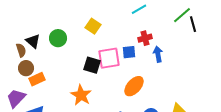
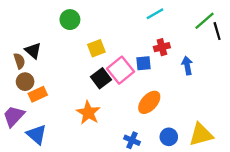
yellow square: (93, 26) -> (96, 48), moved, turned 35
green circle: (58, 38) -> (70, 20), moved
blue arrow: (158, 54) -> (187, 66), moved
pink square: (109, 58) -> (121, 70), turned -30
black square: (92, 65) -> (101, 78), turned 36

